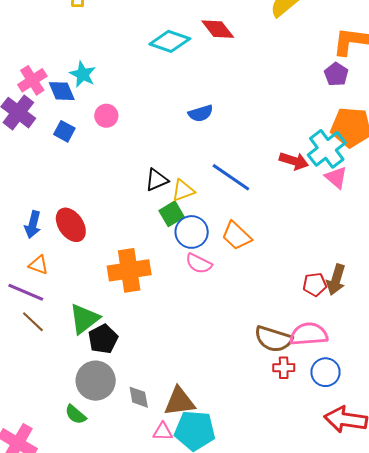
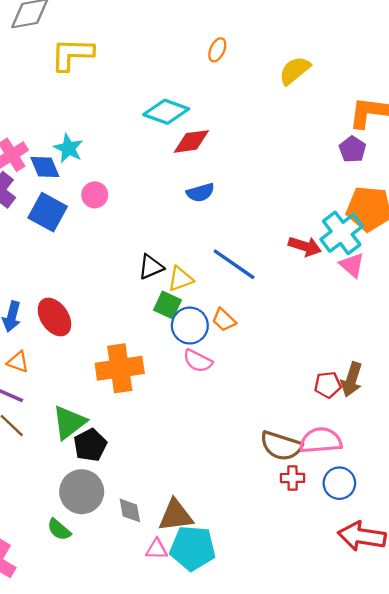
red diamond: (218, 29) -> (191, 141), moved, turned -60
blue square: (64, 131) -> (48, 212), size x1.6
green square: (172, 214) -> (168, 305), turned -35
orange trapezoid: (236, 236) -> (224, 320), moved, size x0.7

